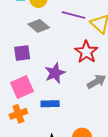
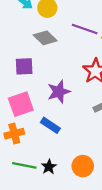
blue rectangle: (50, 104) -> (50, 125), turned 30

